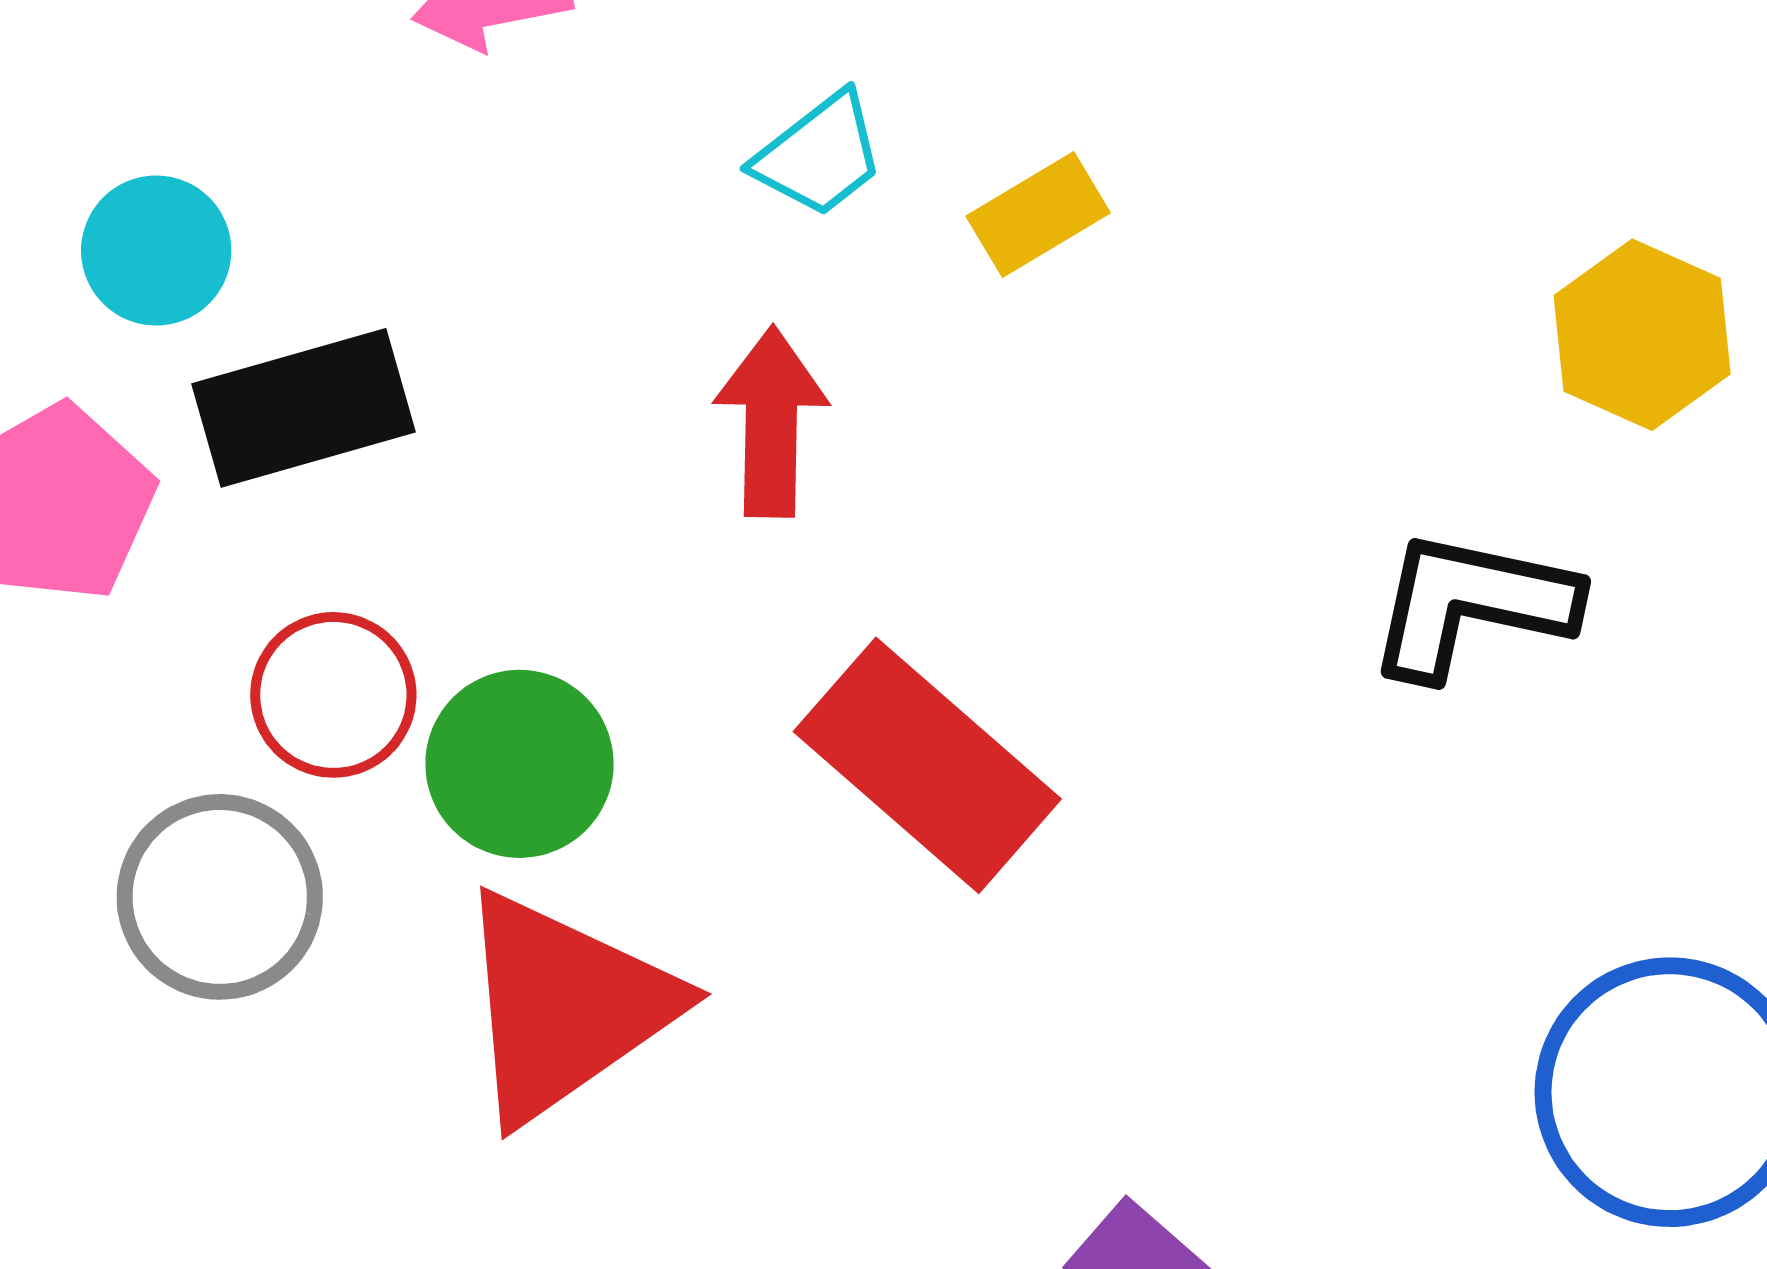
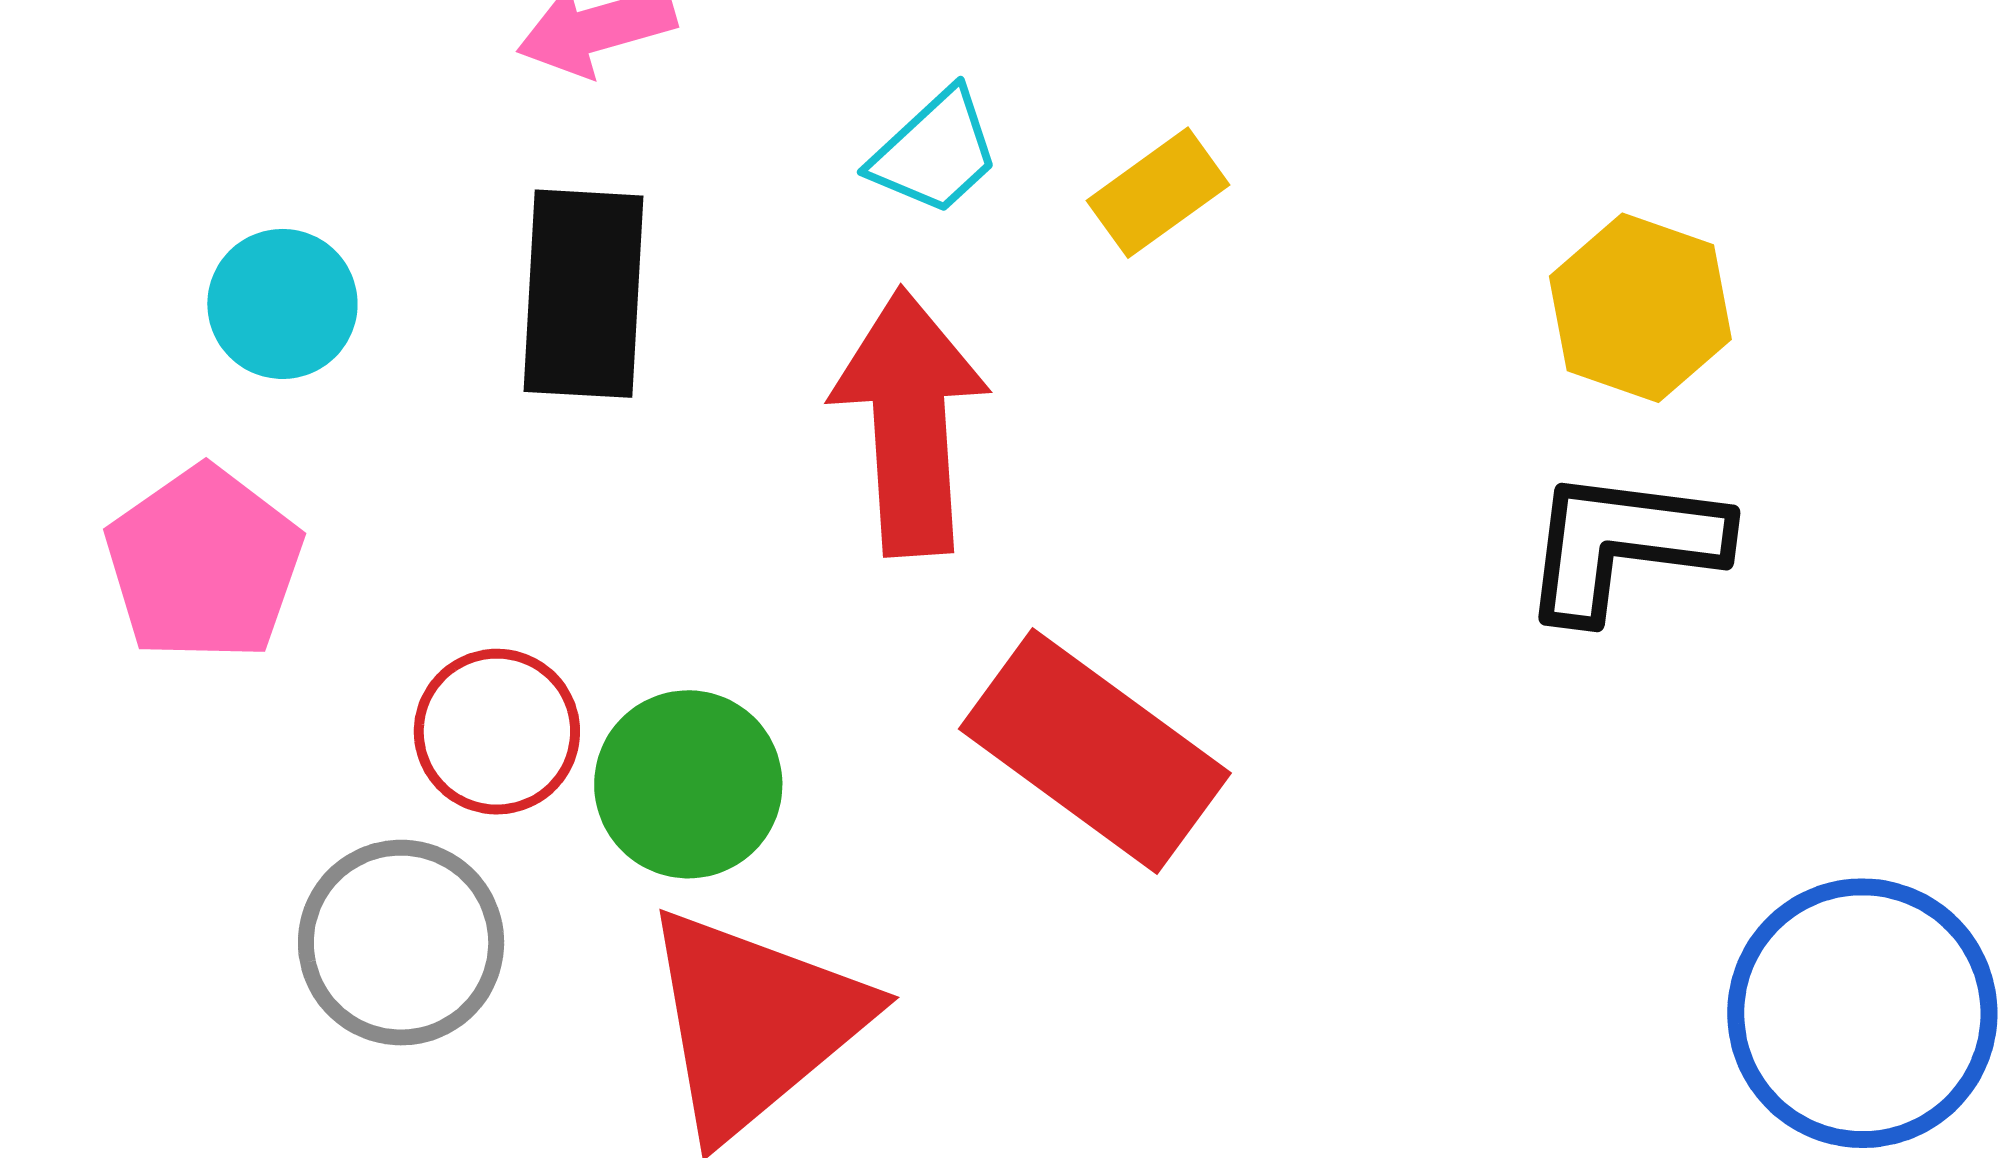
yellow hexagon: (1642, 335) -> (1640, 308), moved
black rectangle: (303, 408) -> (584, 294), moved, turned -66
red arrow: (771, 422) -> (910, 422), size x1.4

